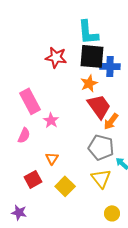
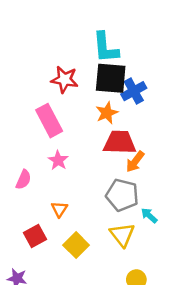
blue cross: (110, 66) -> (134, 91), turned -30
pink rectangle: (30, 101) -> (49, 121), moved
red trapezoid: (99, 106) -> (120, 142), turned -52

